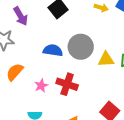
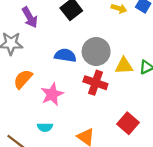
red cross: (67, 84) -> (95, 83), moved
pink star: (41, 86) -> (52, 94), size x1.5

